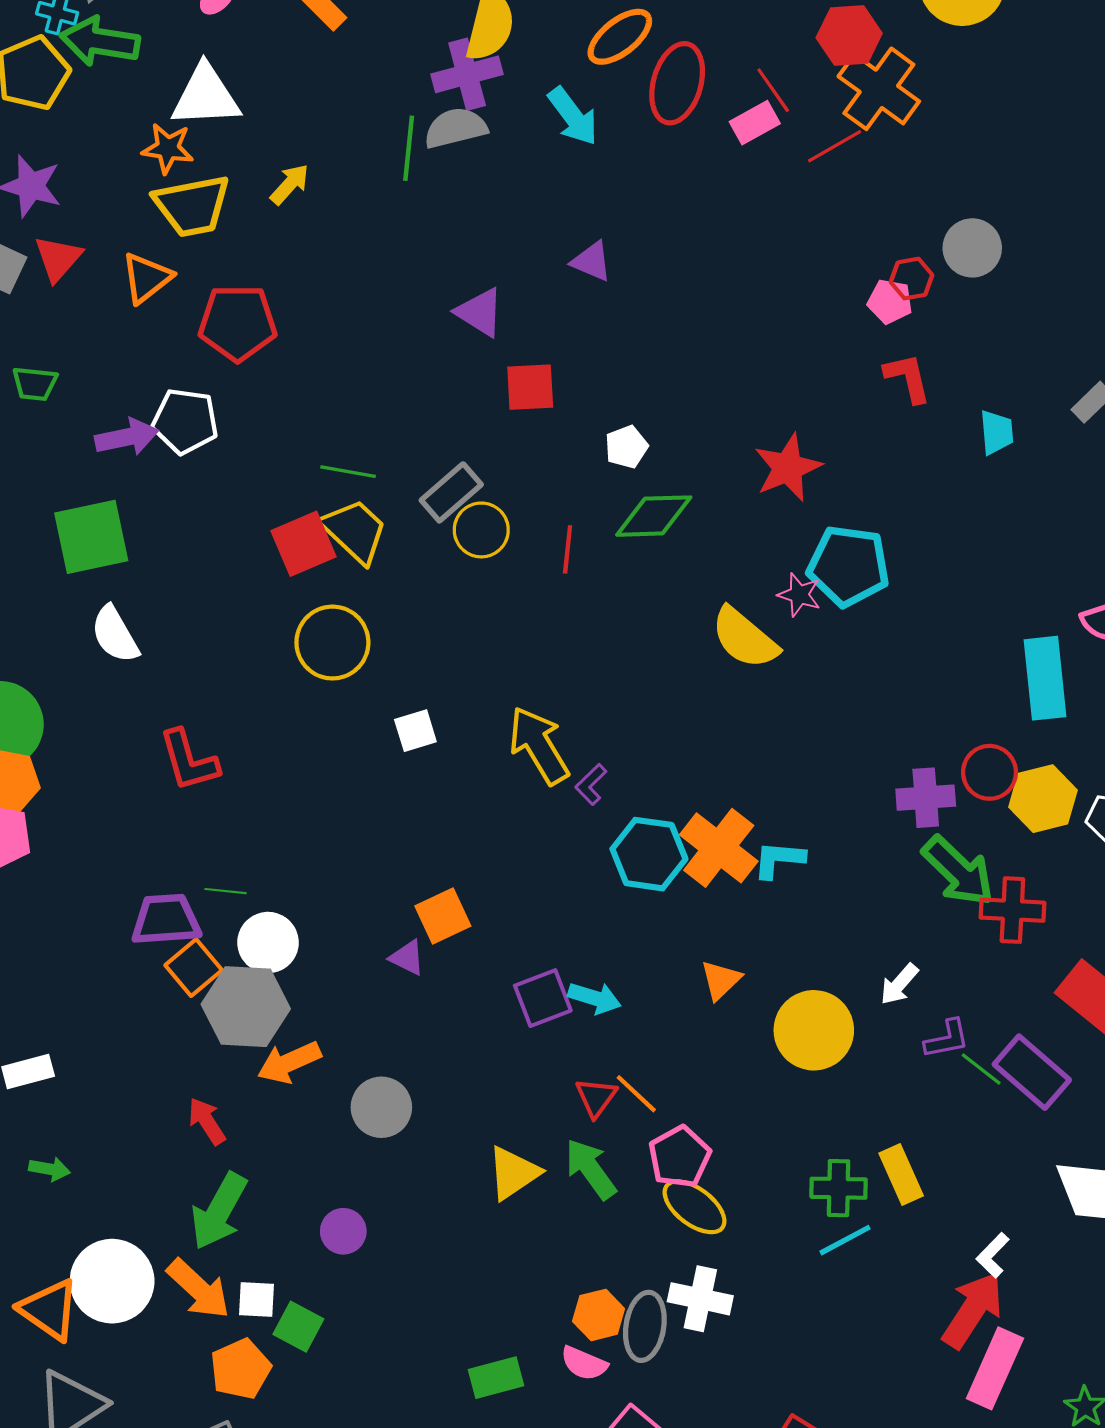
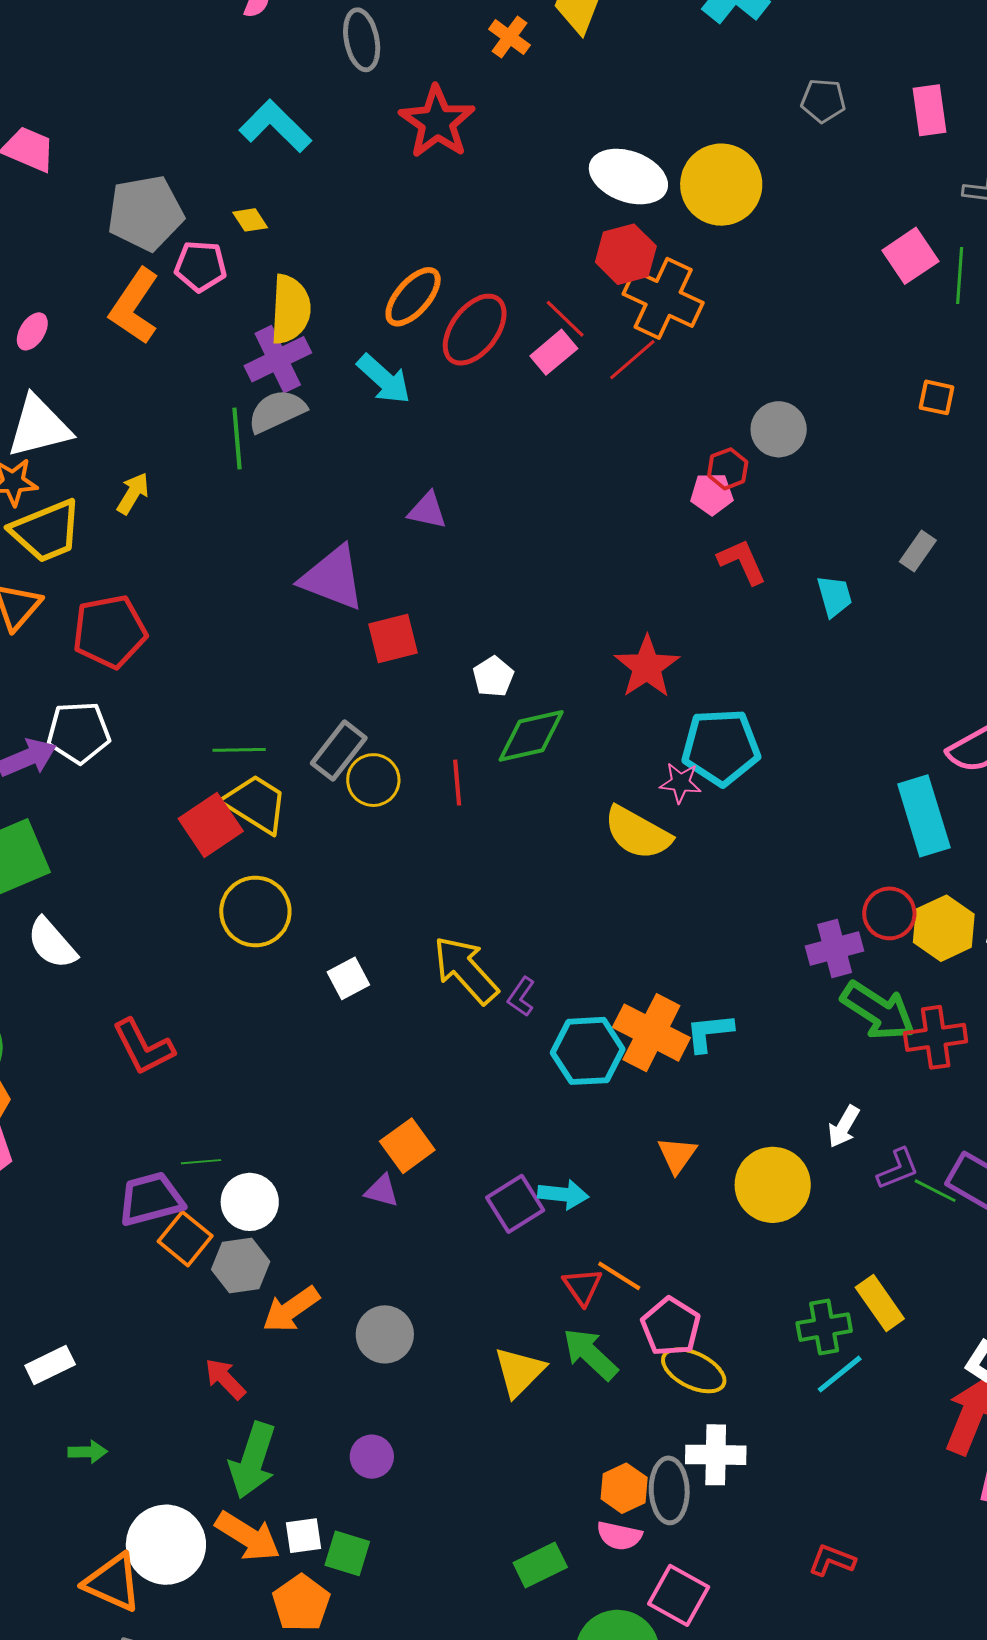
red ellipse: (677, 83) -> (475, 330), turned 32
purple triangle: (480, 312) -> (333, 578), size x1.4
gray hexagon: (246, 1007) -> (241, 1265), size x0.7

